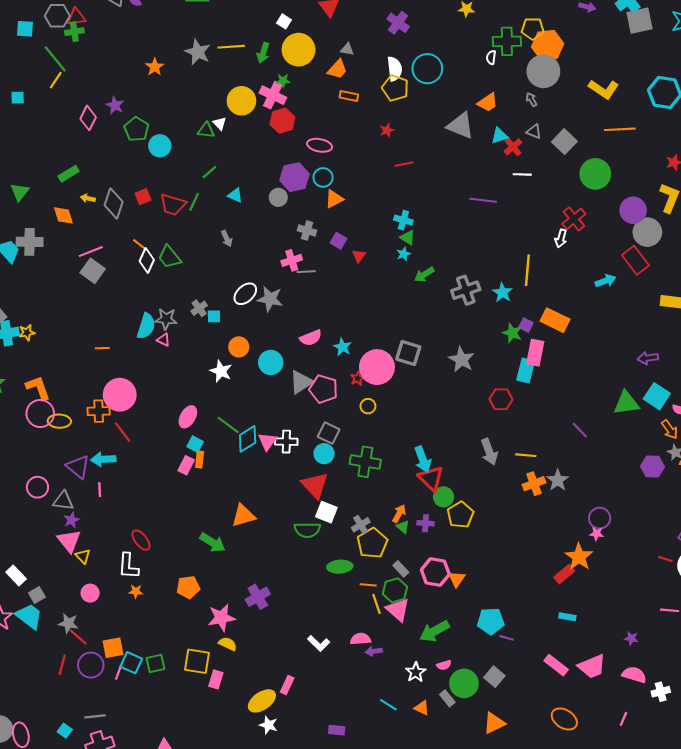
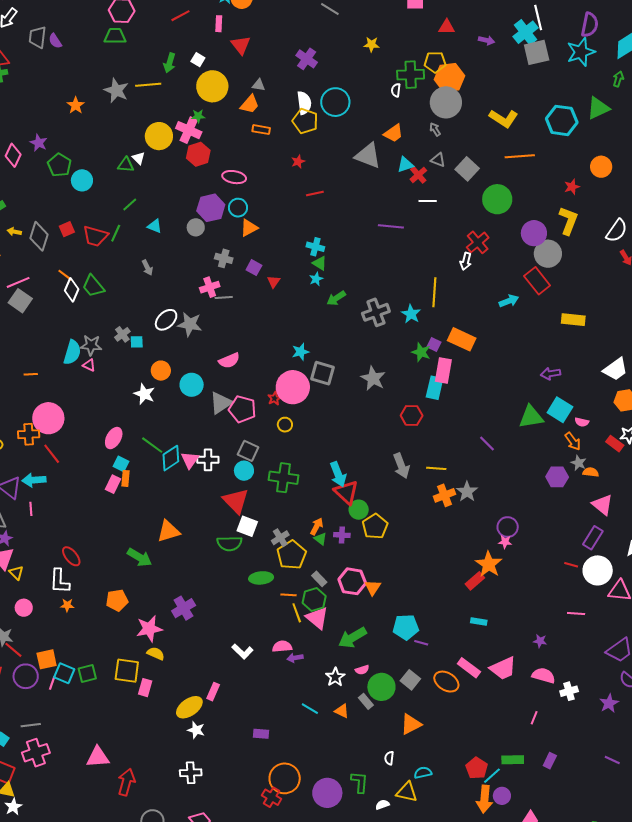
green arrow: (263, 53) -> (170, 63), moved
cyan star: (342, 347) -> (301, 352), moved, turned 30
orange ellipse: (564, 719) -> (446, 682), moved

